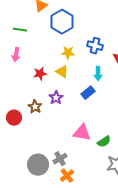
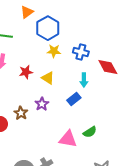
yellow star: (68, 53) -> (54, 51), moved
red star: (40, 74) -> (26, 72), moved
green semicircle: (104, 142) -> (90, 132), moved

